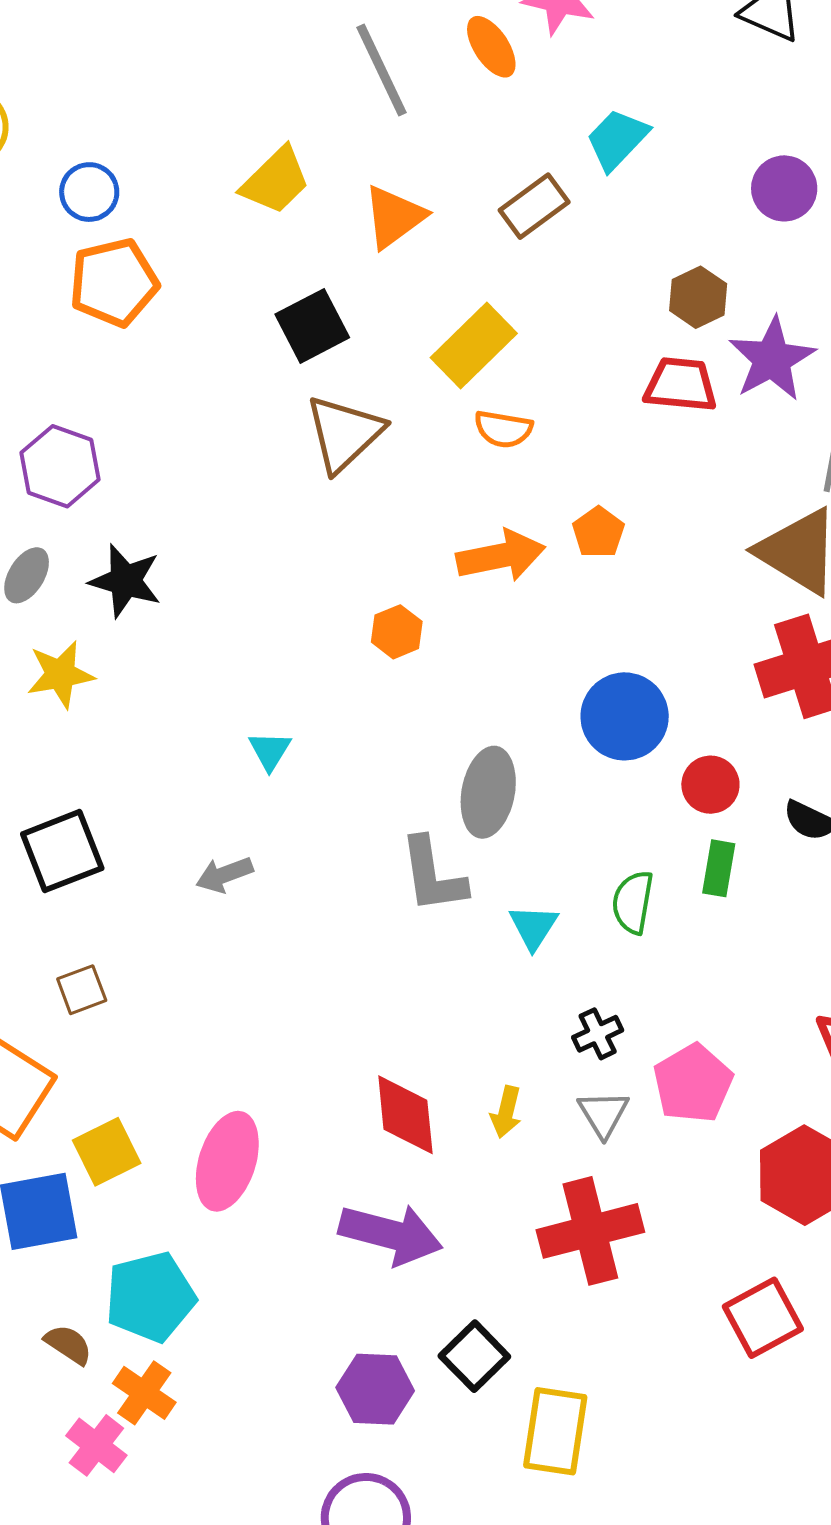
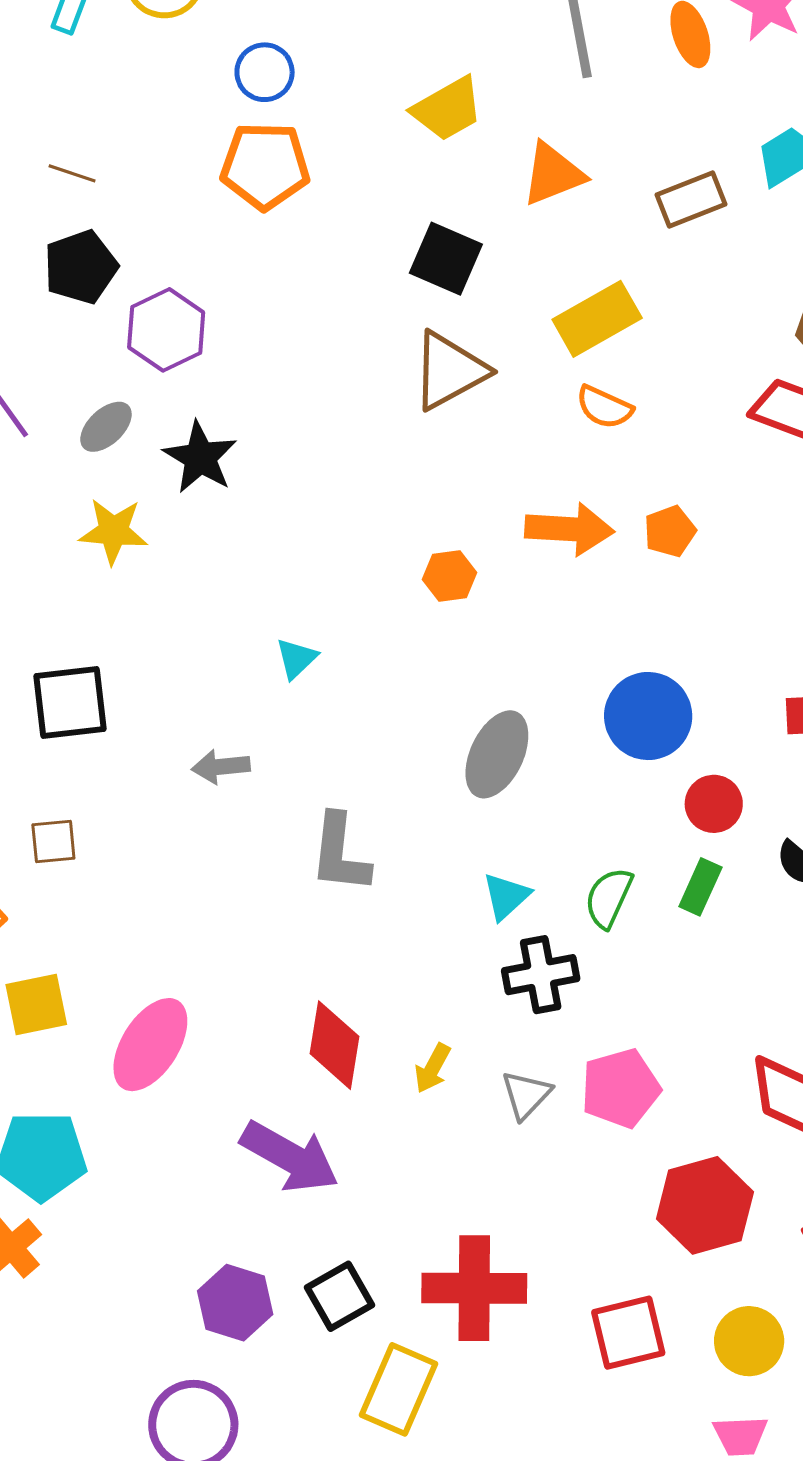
black square: (312, 326) -> (446, 259), turned 36
gray L-shape: (433, 875) -> (340, 853), moved
black cross: (598, 1034) -> (541, 975), moved, size x1.5
red cross: (590, 1231) -> (474, 1288), moved

